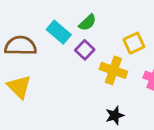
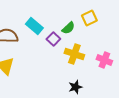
green semicircle: (87, 23) -> (68, 28), moved
yellow square: (134, 43) -> (89, 18), moved

